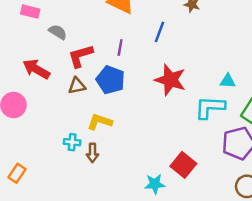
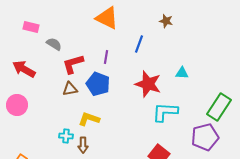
red arrow: (36, 69) -> (24, 69), moved
cyan triangle: (228, 81) -> (182, 73), moved
cyan L-shape: (210, 107) -> (165, 112), moved

